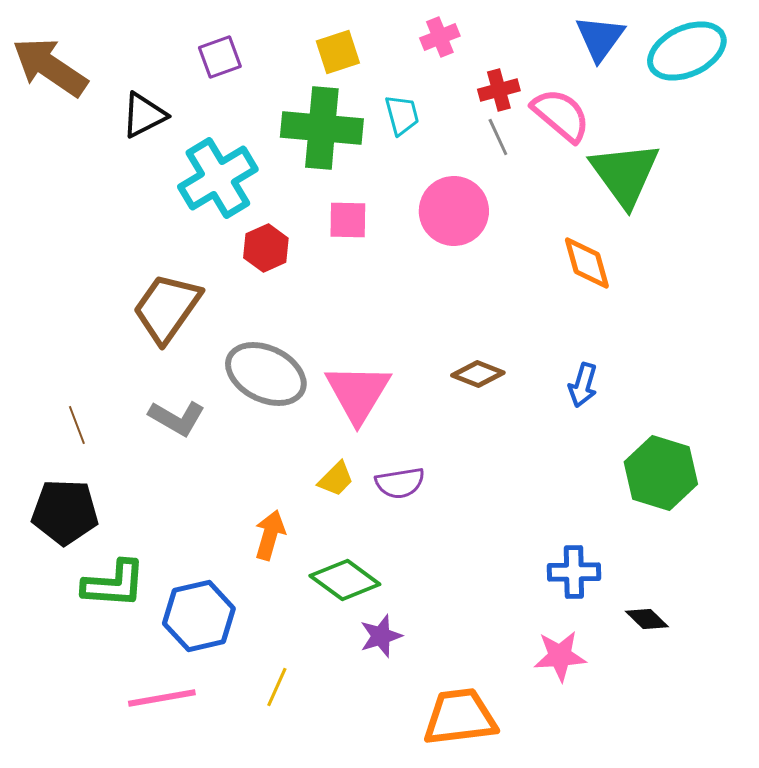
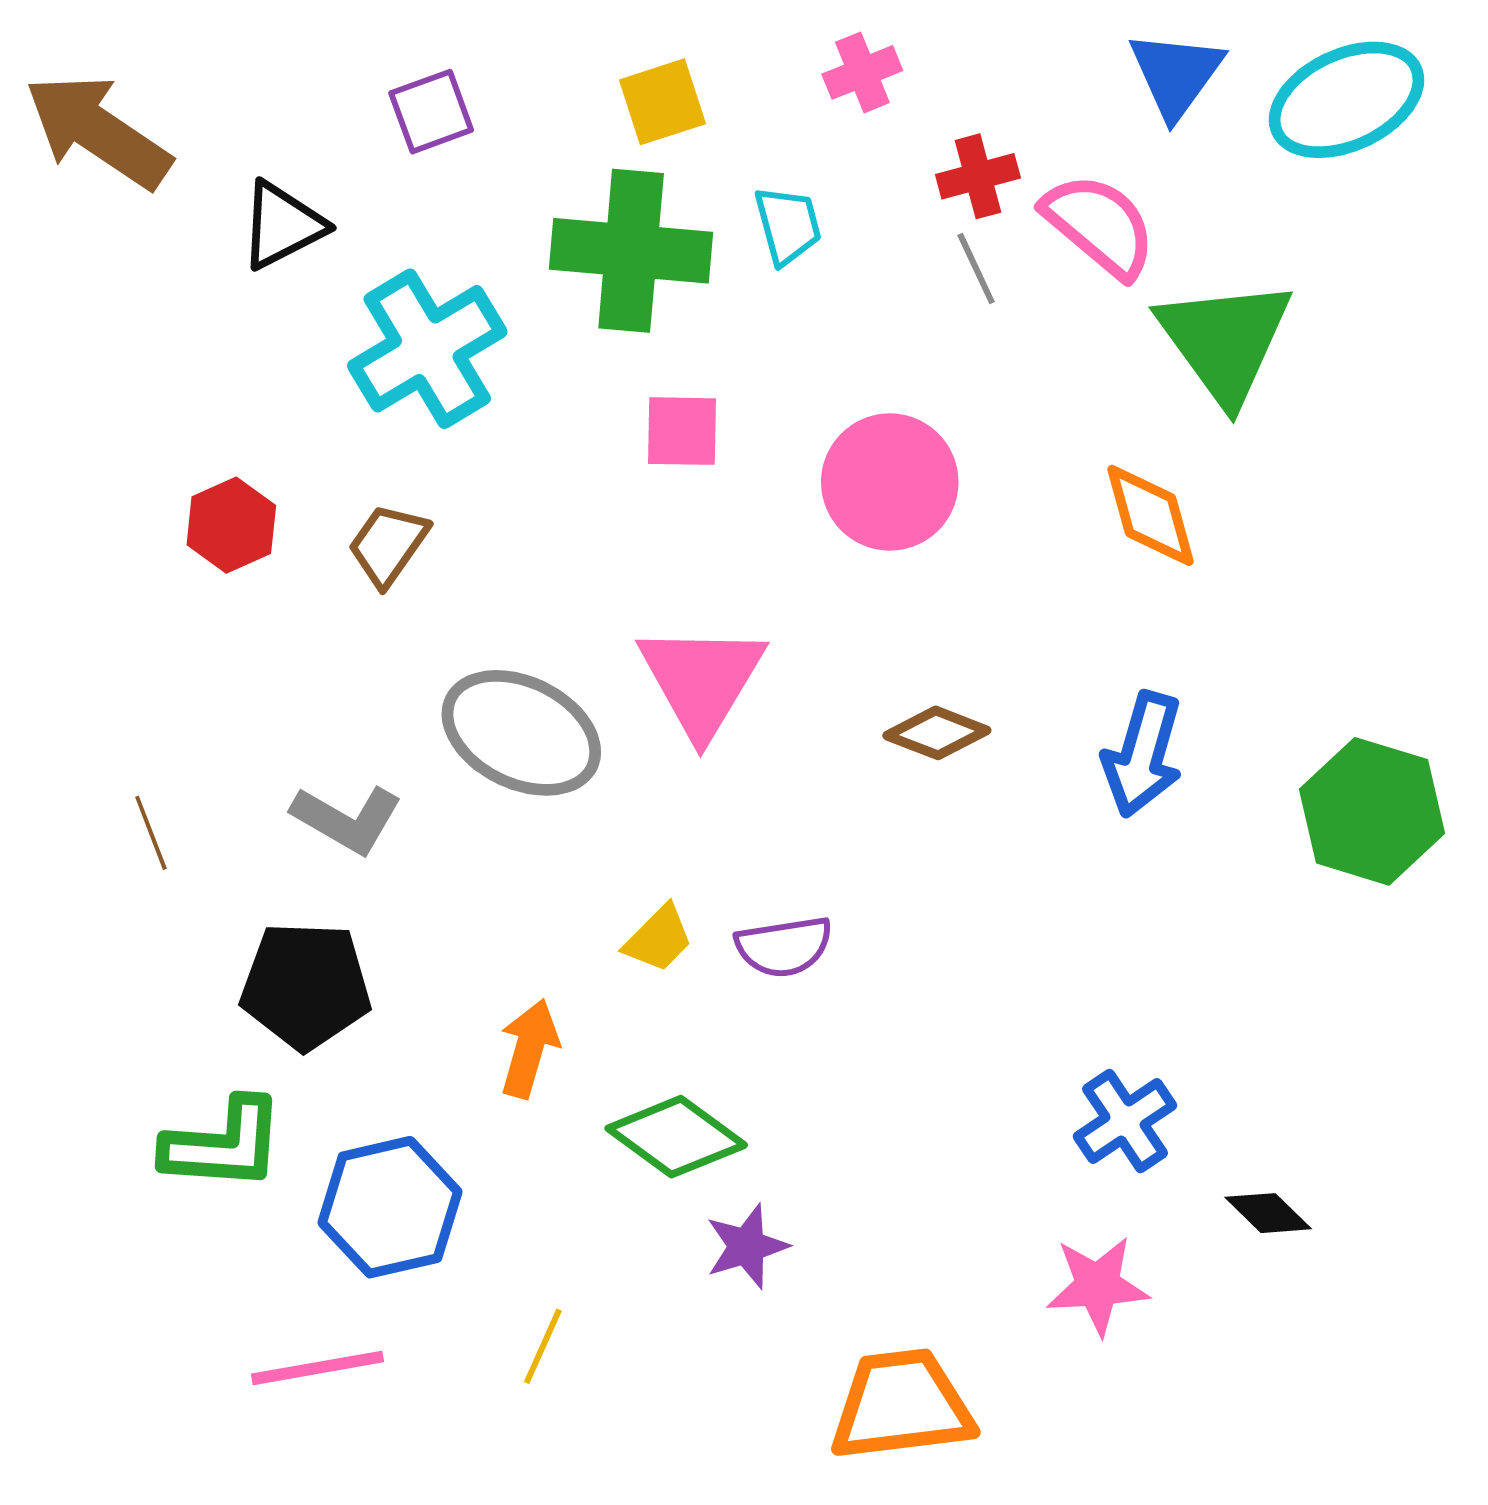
pink circle: (454, 211) -> (890, 482), moved
red hexagon: (266, 248) -> (231, 525), moved
brown trapezoid: (167, 308) -> (388, 545), moved, size x0.6
blue arrow: (583, 385) -> (1143, 754), size x1.4
pink triangle: (358, 393) -> (702, 680), moved
green hexagon: (661, 473) -> (1372, 811), moved
black pentagon: (65, 512) -> (306, 986), moved
blue cross: (574, 572) -> (1125, 1121), turned -33

